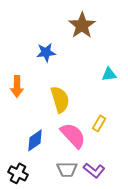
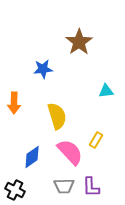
purple L-shape: (94, 170) -> (91, 187), turned 50

